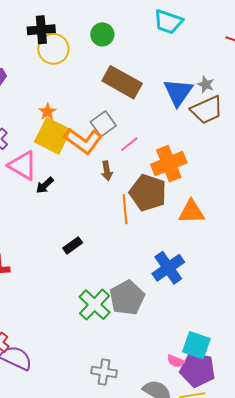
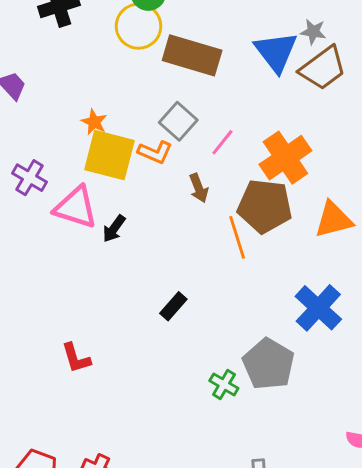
yellow circle: (53, 49) -> (138, 26), moved
orange L-shape: (83, 141) -> (155, 152), size x0.6
green cross: (95, 305) -> (224, 384), size x0.6

